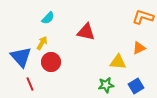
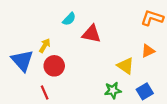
cyan semicircle: (48, 18) -> (69, 19), moved
yellow triangle: (118, 62) -> (126, 66), turned 30
red line: (30, 84) -> (45, 92), moved

